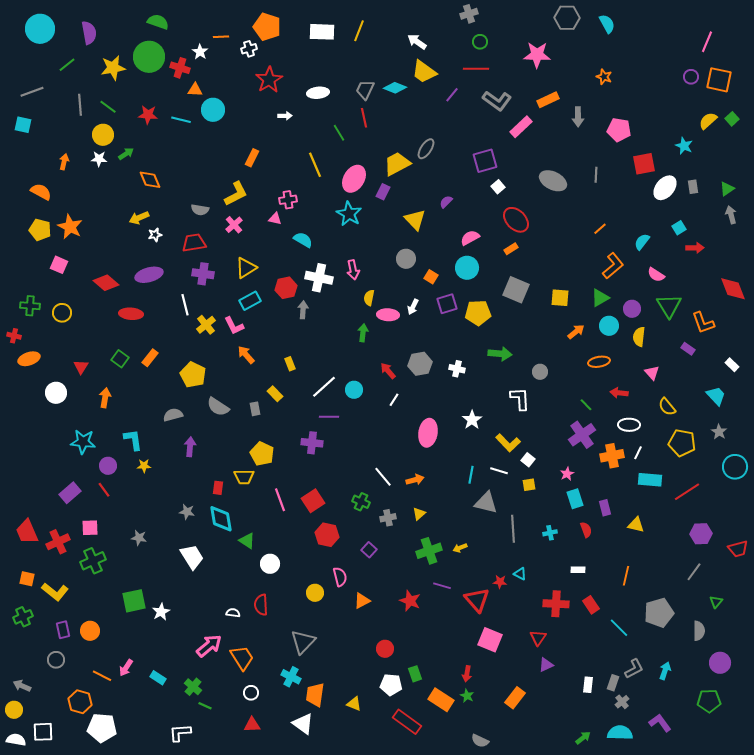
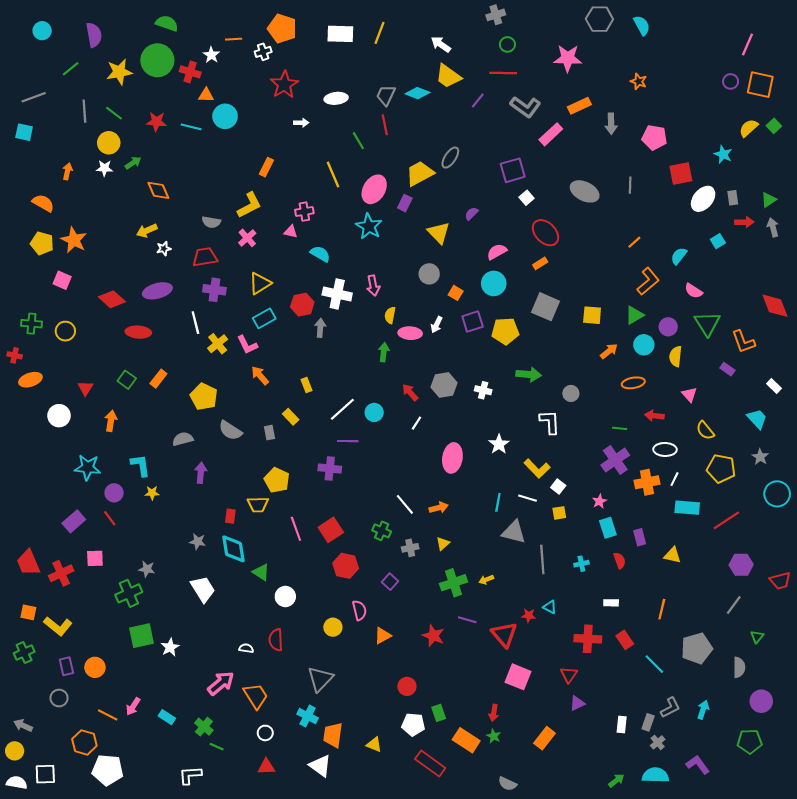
cyan circle: (40, 29) -> (42, 31), size x0.6
red arrow: (695, 248) -> (744, 222), moved
green line: (586, 405) -> (620, 428), turned -40
green cross: (93, 561) -> (129, 593), moved

